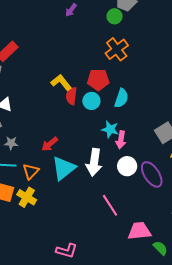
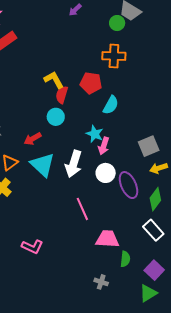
orange cross: (117, 49) -> (114, 56), turned 30
cyan circle: (91, 101) -> (56, 117), moved
cyan triangle: (64, 168) -> (43, 165), turned -48
green semicircle: (160, 248) -> (125, 259), turned 42

